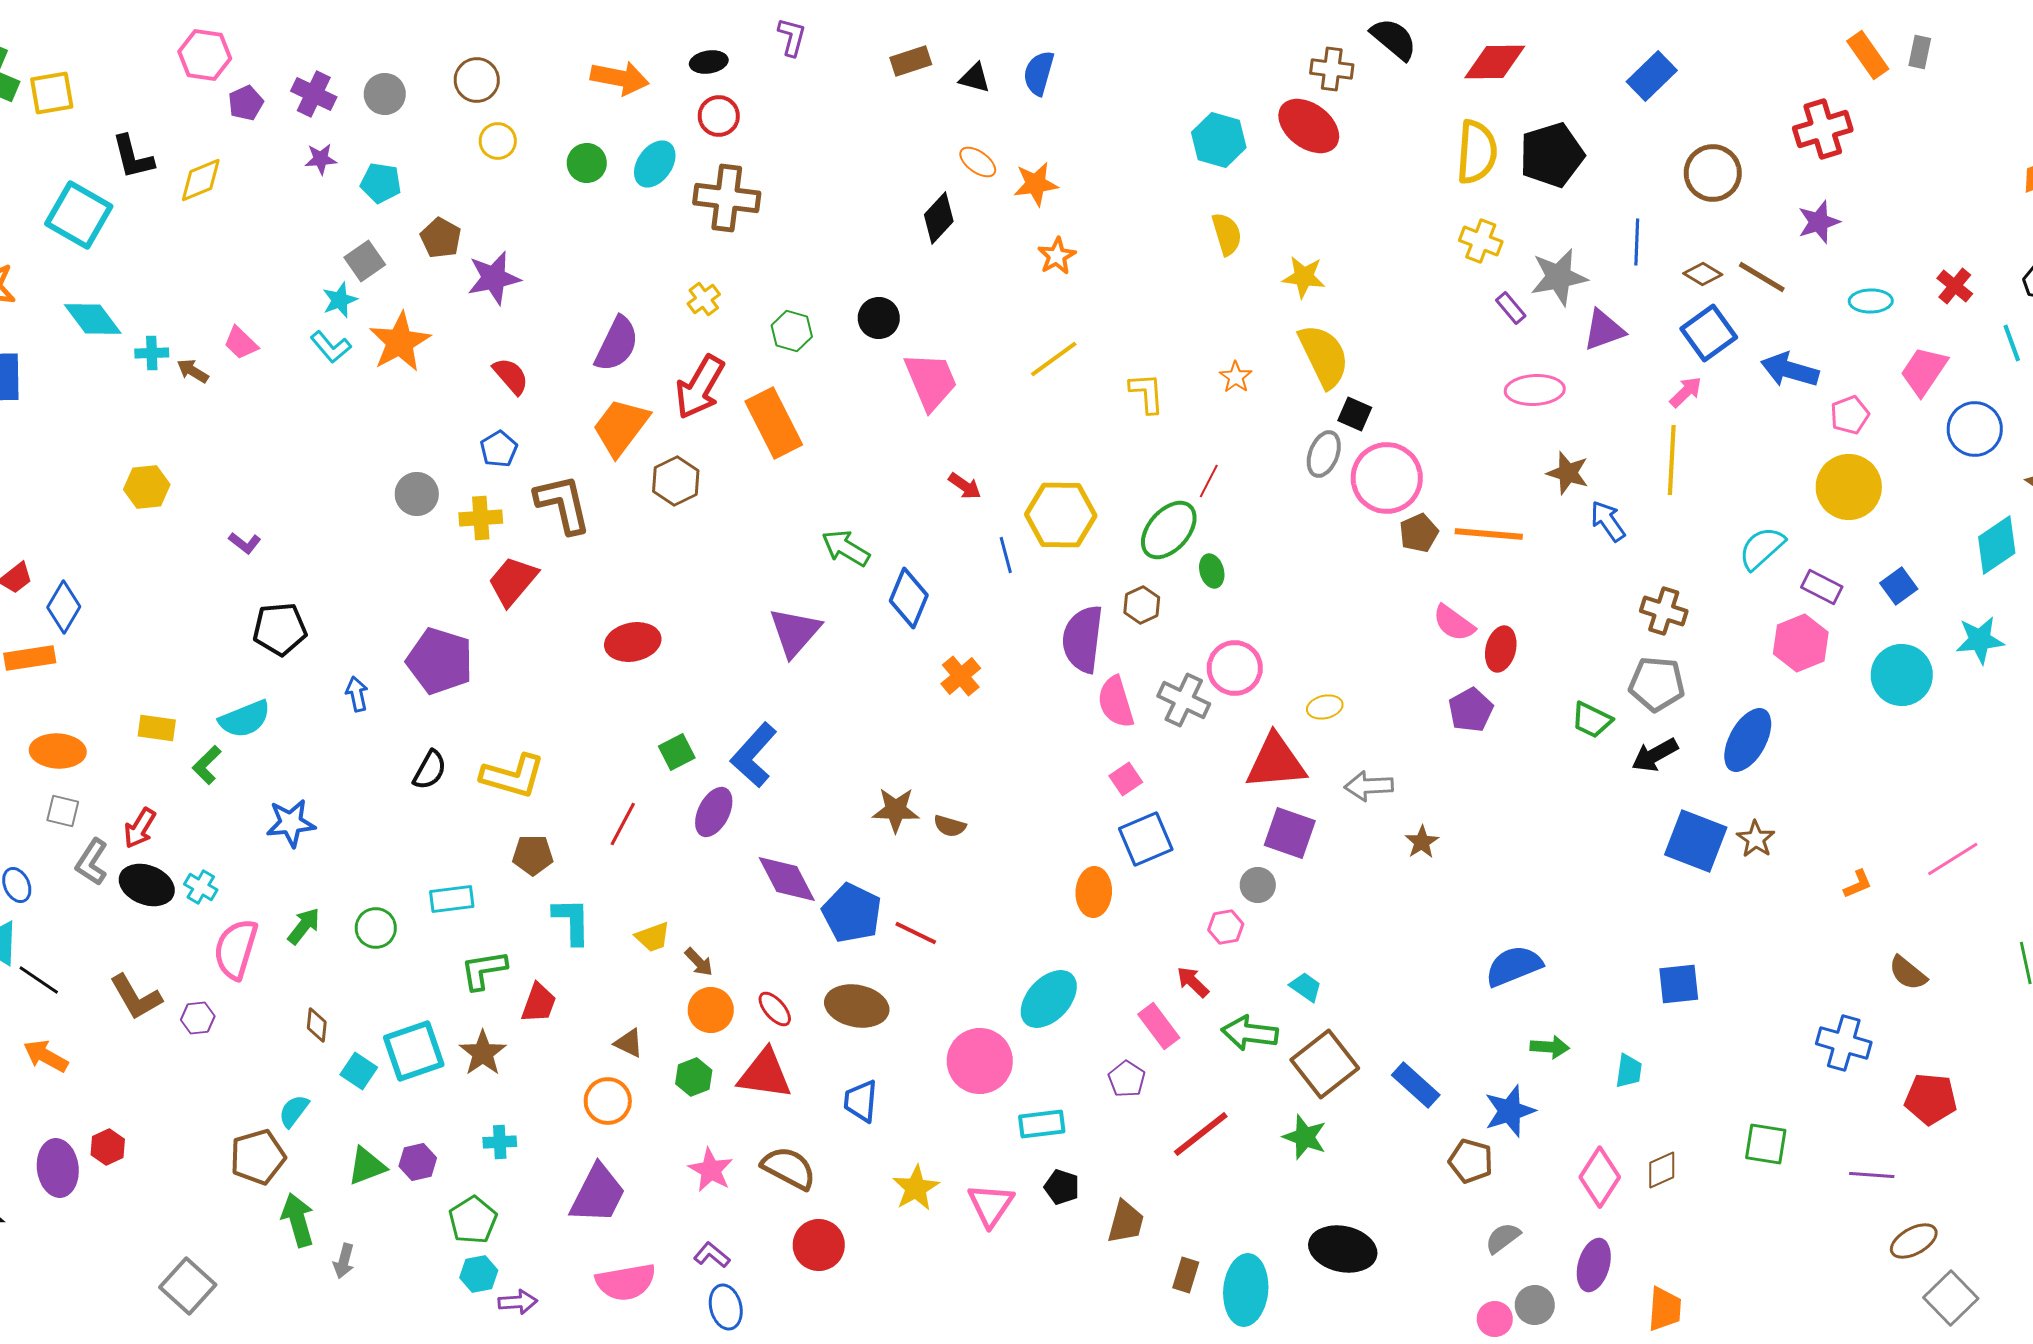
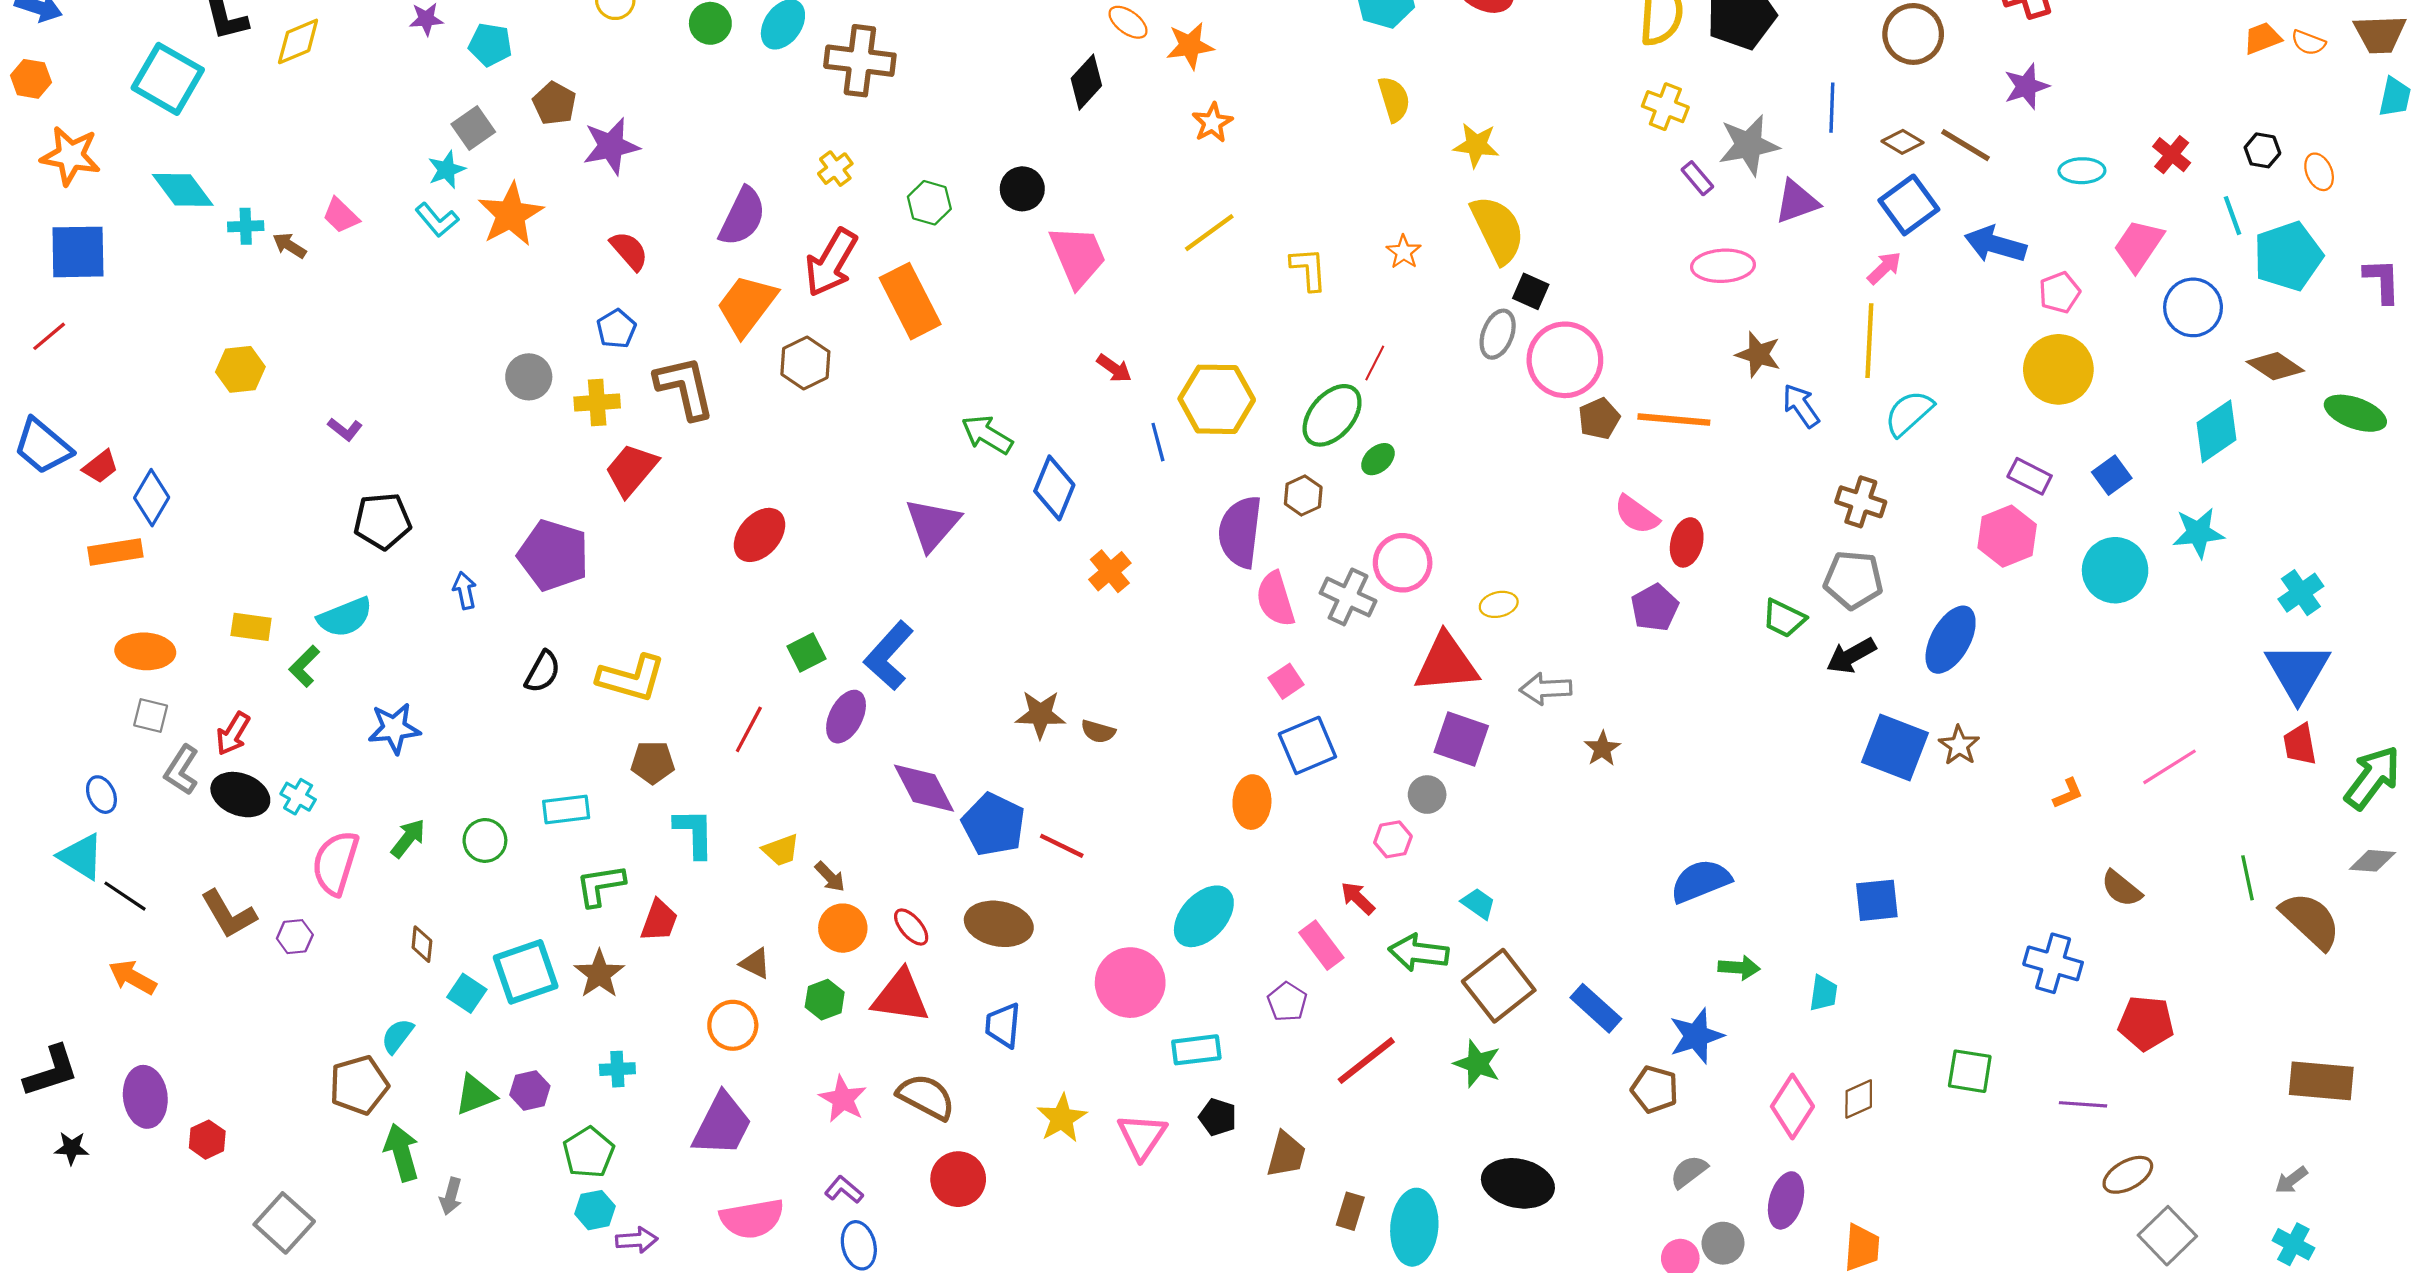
cyan semicircle: (1762, 548) -> (1909, 413), moved
green ellipse: (1212, 571) -> (1378, 459), turned 64
red ellipse: (633, 642) -> (759, 535), turned -38
red hexagon: (108, 1147) -> (207, 1140), moved

